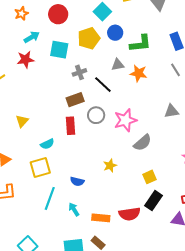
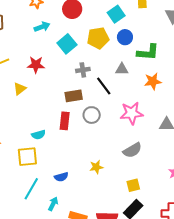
cyan square: (59, 50) -> (67, 44), turned 30
red star: (25, 60) -> (36, 65), moved
orange star: (139, 73) -> (153, 81), moved, turned -30
pink star: (125, 120) -> (132, 113), moved
yellow triangle: (22, 121) -> (20, 89), moved
blue semicircle: (77, 181) -> (61, 177), turned -40
cyan arrow: (74, 209) -> (53, 204), turned 48

